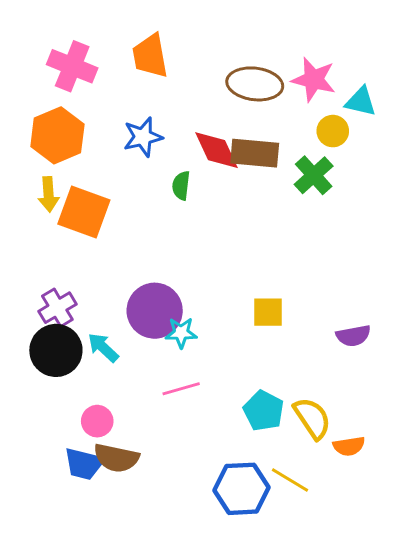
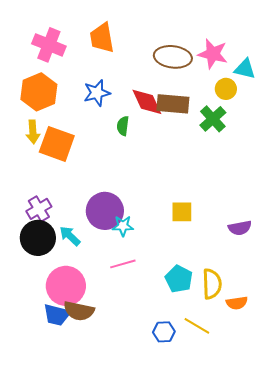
yellow semicircle: (312, 418) -> (212, 284), turned 32
pink circle: (97, 421) -> (66, 286), size x1.8
blue hexagon: (241, 489) -> (164, 332), size x0.6

